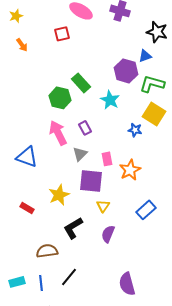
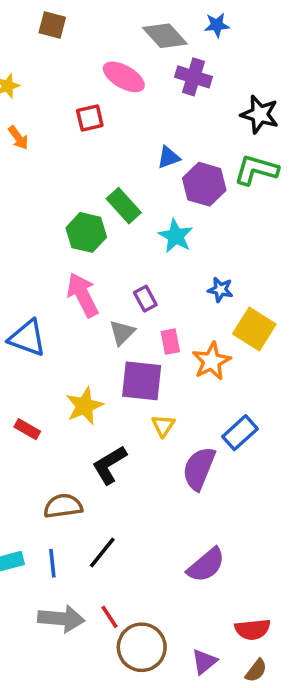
blue triangle: (145, 56) -> (169, 157), moved
green L-shape: (152, 84) -> (256, 170), moved
yellow square: (154, 114) -> (254, 329), moved
purple rectangle: (85, 128) -> (145, 299), moved
purple semicircle: (108, 234) -> (199, 468), moved, size x1.4
purple semicircle: (127, 284) -> (206, 565), turned -115

